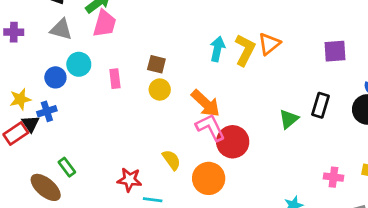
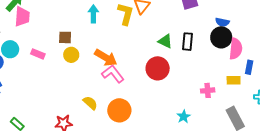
cyan arrow: (217, 49) -> (93, 14), moved
pink rectangle: (115, 79) -> (38, 54), turned -48
green triangle: (289, 119) -> (165, 41), moved, turned -42
red circle: (233, 142) -> (158, 68), moved

